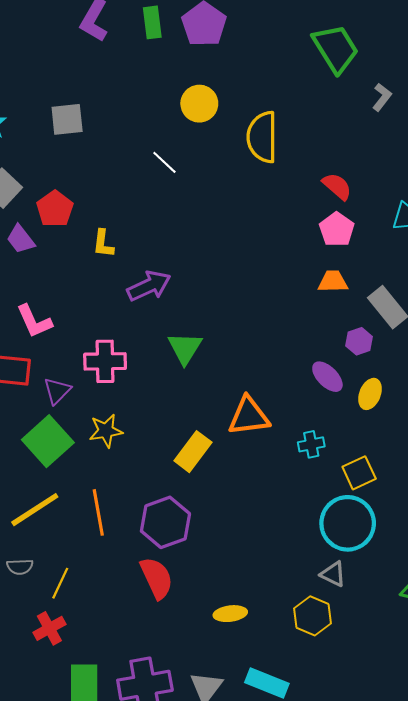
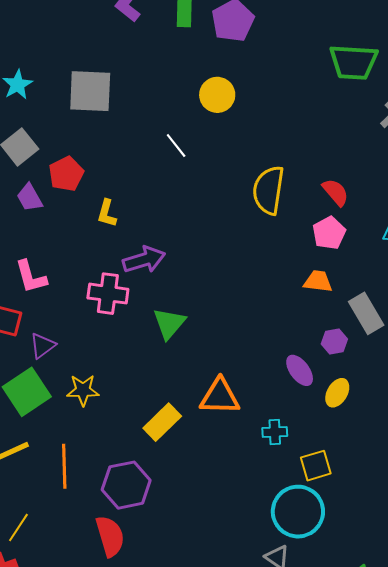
green trapezoid: (336, 49) -> (353, 62), turned 117
gray square: (67, 119) -> (90, 91), size x1.4
yellow semicircle: (262, 137) -> (269, 190), moved
pink cross: (105, 361) -> (108, 294), moved

